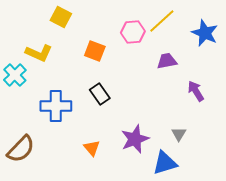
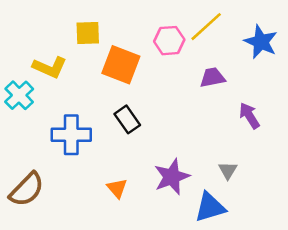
yellow square: (61, 17) -> (88, 33), moved, turned -30
orange square: (95, 51) -> (121, 65), size x1.4

